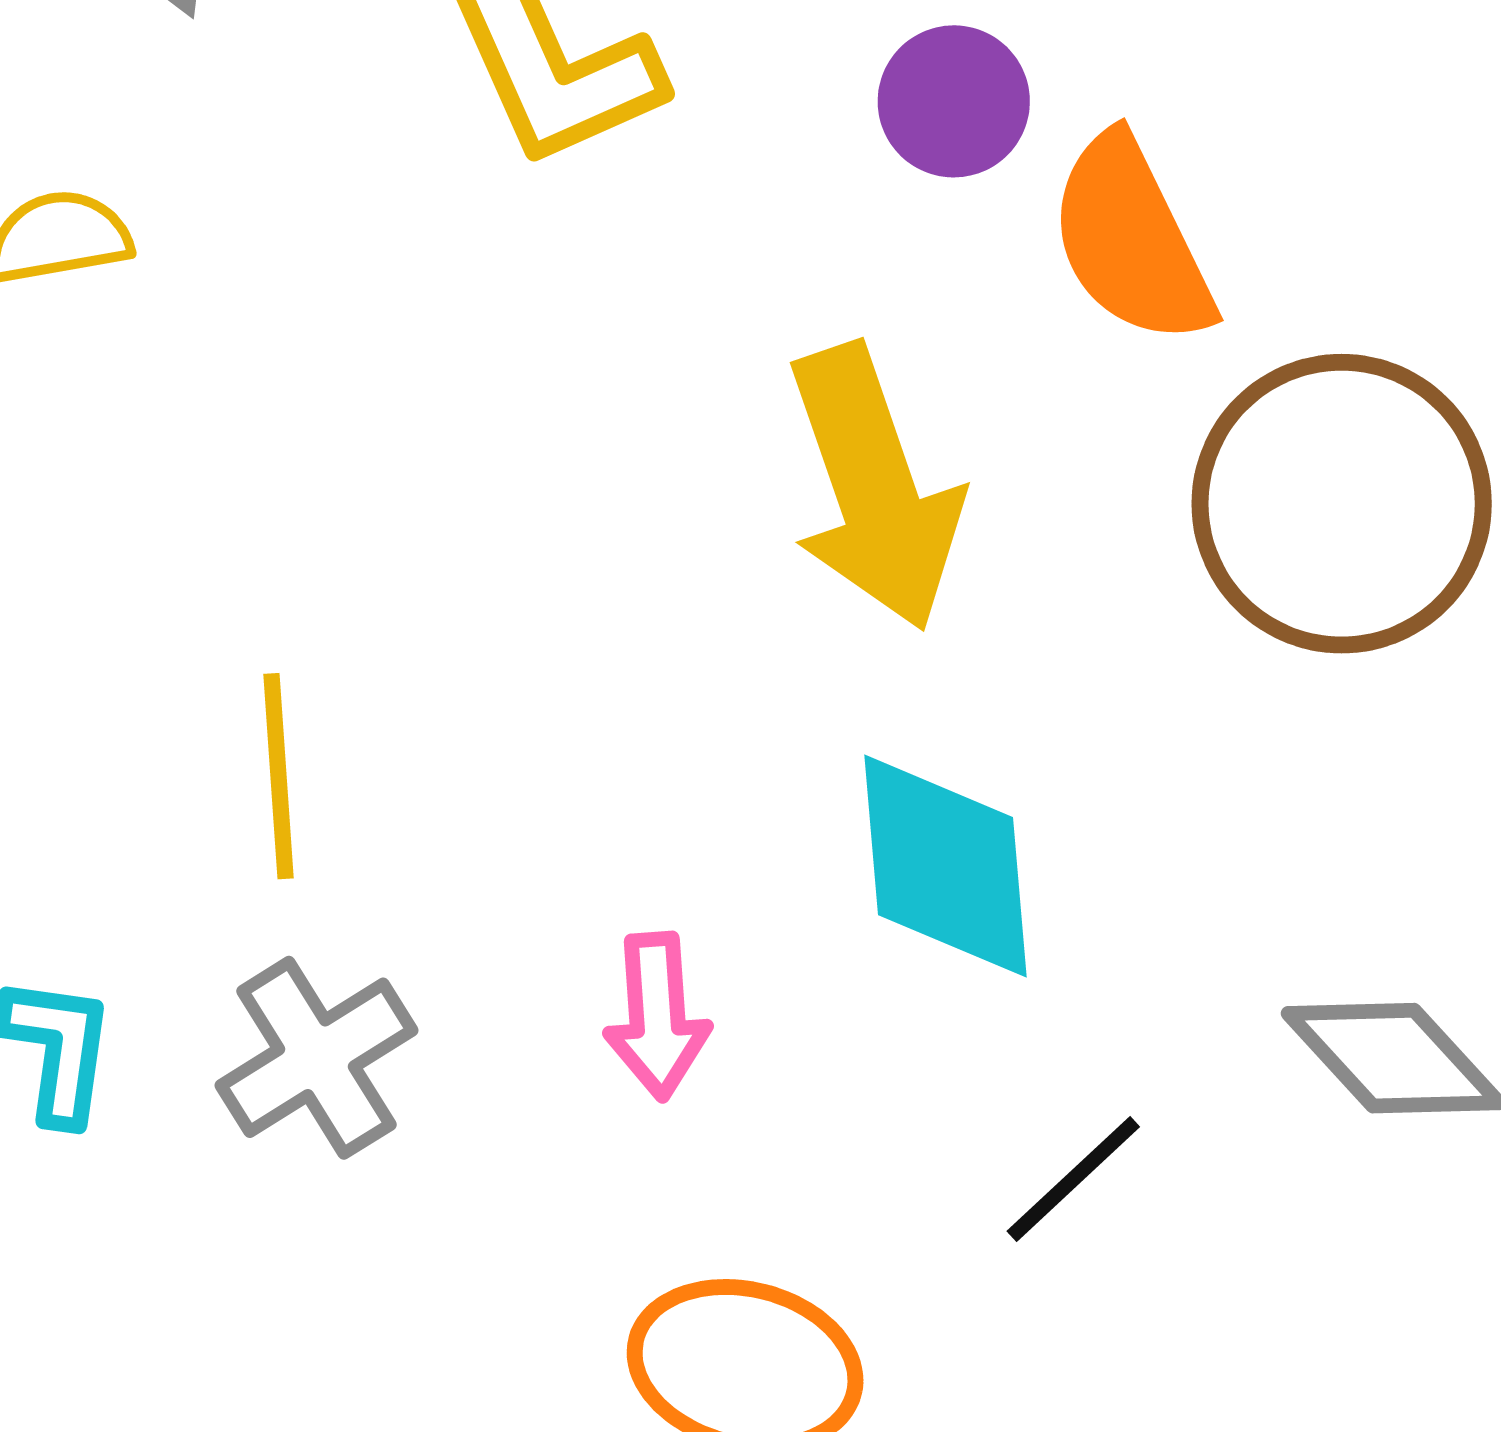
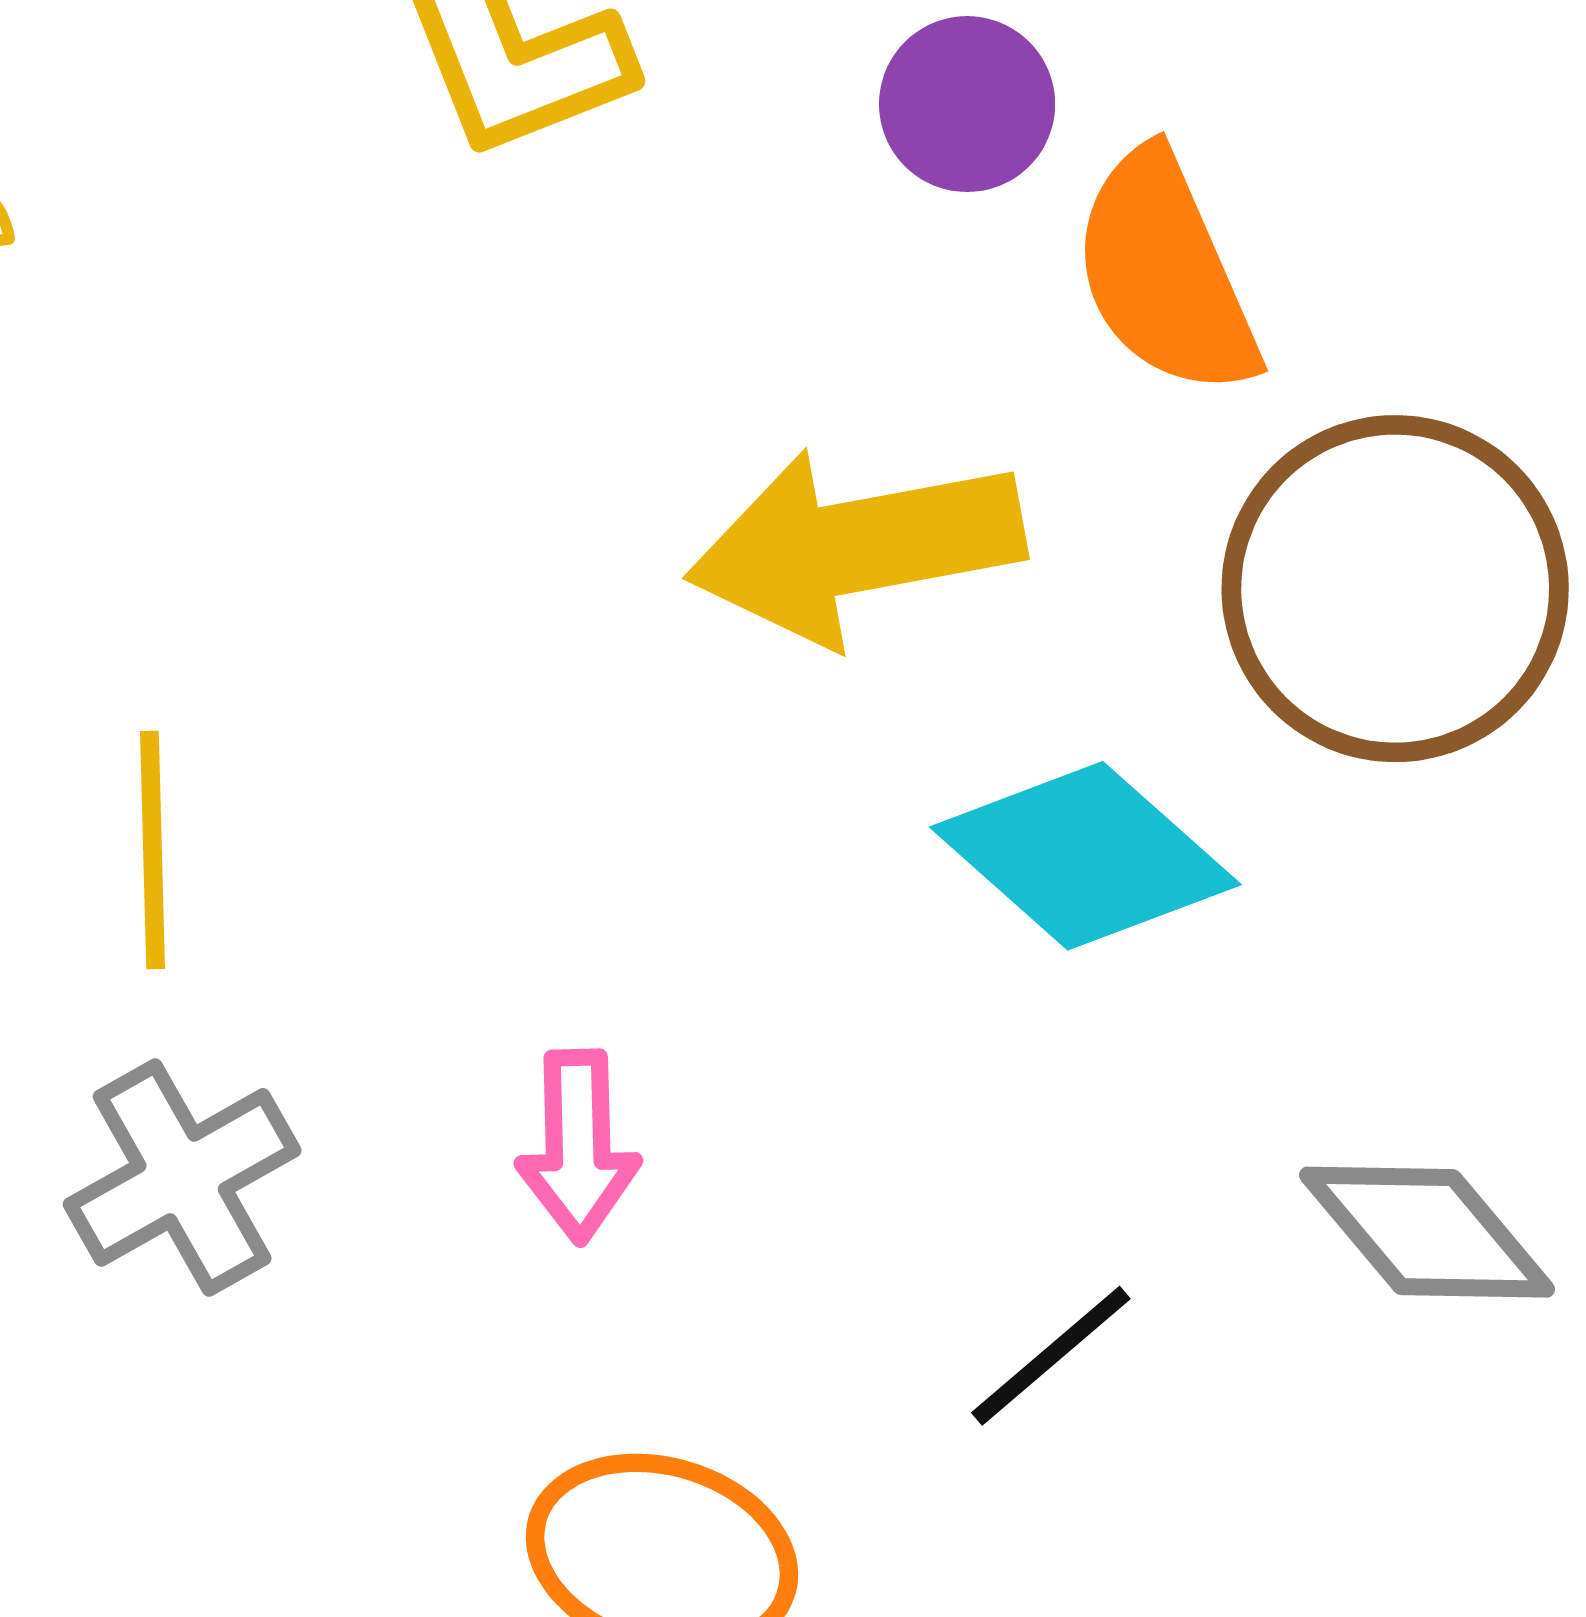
yellow arrow: (874, 488) -> (856, 546), turned 96
cyan diamond: (946, 866) -> (1085, 856), moved, turned -46

